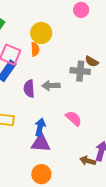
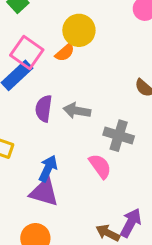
orange semicircle: (35, 49) -> (65, 52), turned 40
gray cross: (80, 71) -> (119, 136), moved

